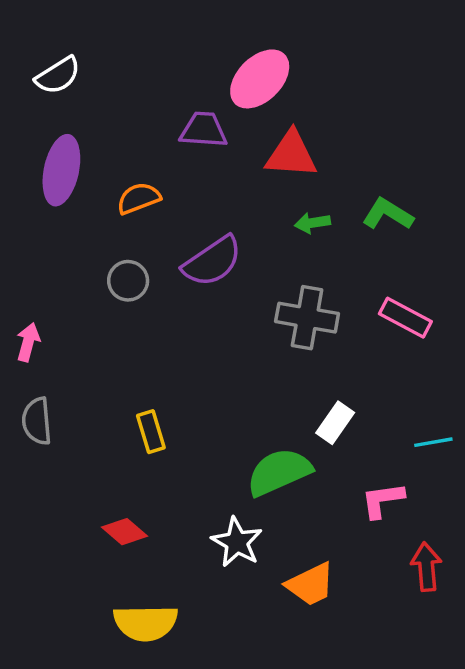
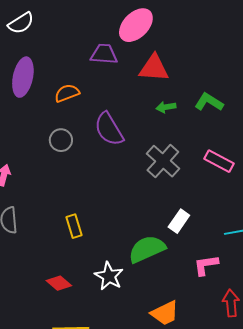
purple semicircle: (212, 261) -> (109, 129), turned 93
gray cross: (307, 318) -> (163, 161), turned 32
white star: (237, 542) -> (109, 276), moved

